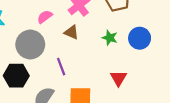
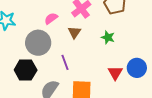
brown triangle: (71, 32) -> (74, 32), turned 40
blue circle: (140, 38) -> (137, 68), moved

